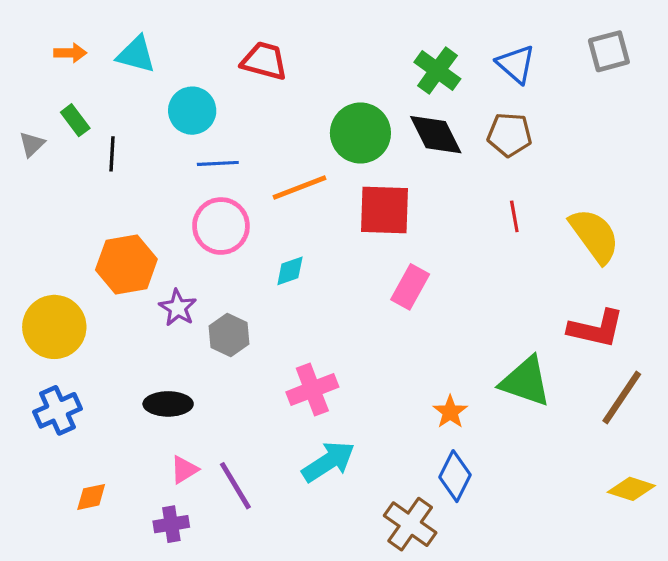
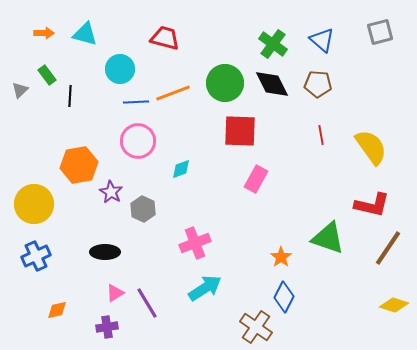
orange line: (300, 188) -> (173, 93), moved

